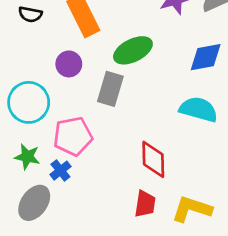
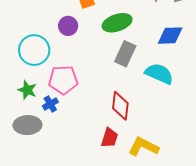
gray rectangle: (110, 89) -> (125, 54), moved
gray ellipse: (34, 203) -> (27, 125), turned 44

